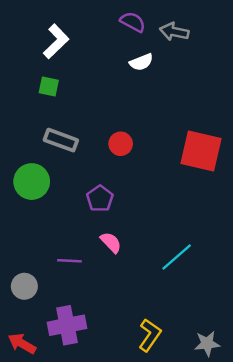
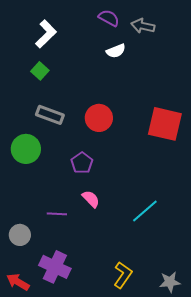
green square: (49, 86) -> (40, 71), turned 30
red circle: (121, 144) -> (99, 118), size x1.4
purple cross: (67, 325) -> (55, 267), turned 36

